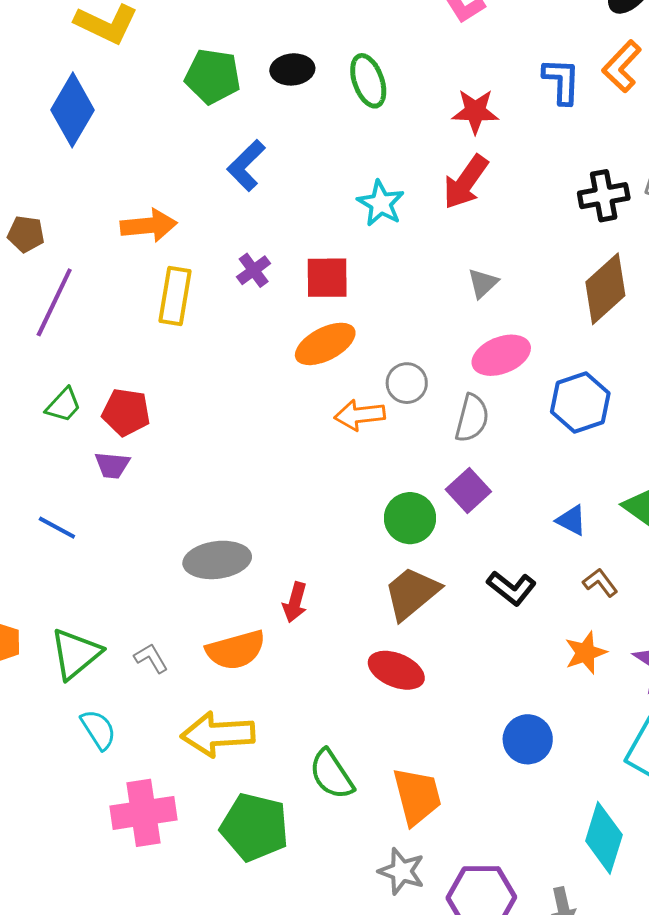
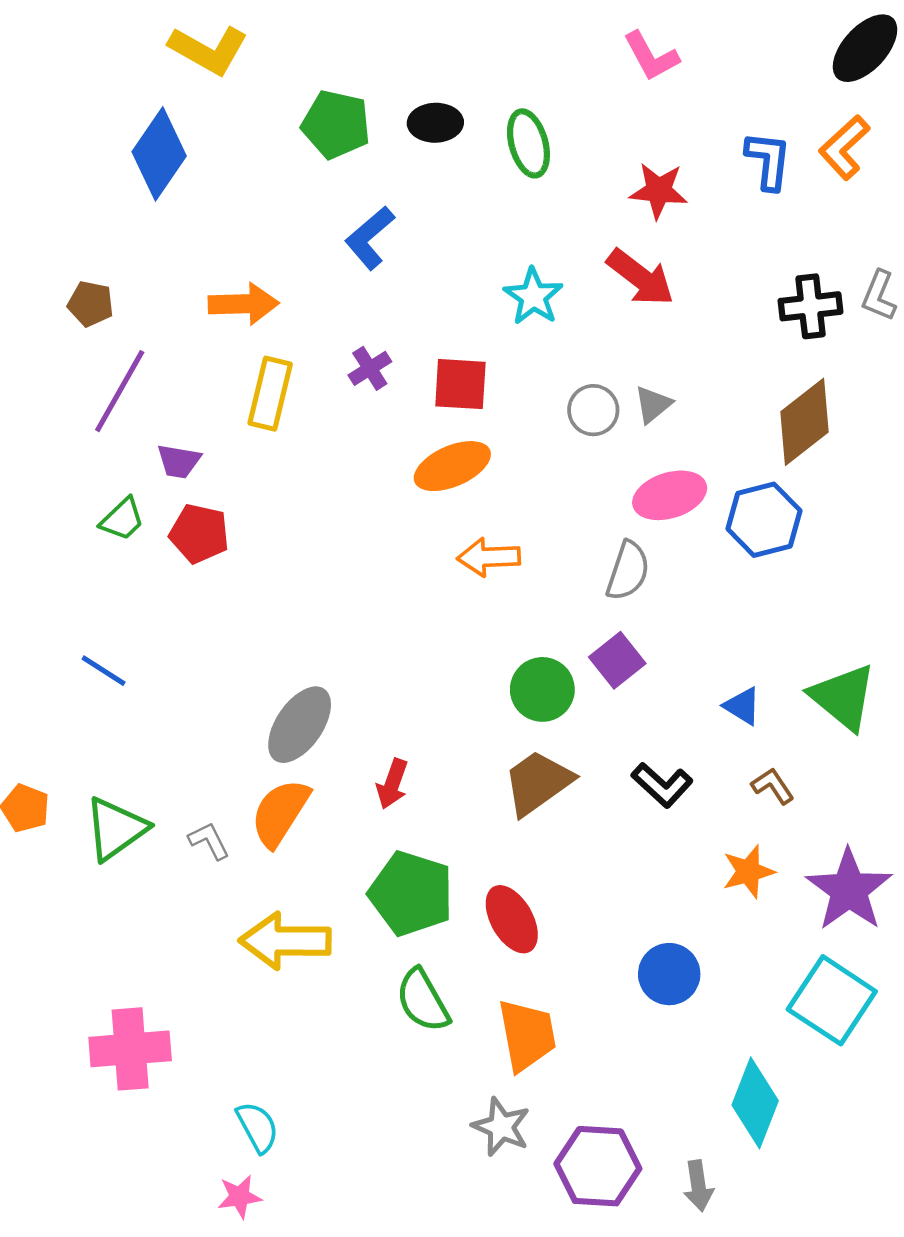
red arrow: (466, 182) -> (640, 277), turned -92
gray circle: (407, 383) -> (593, 410), moved
blue hexagon: (580, 403) -> (764, 520), moved
purple trapezoid: (112, 465) -> (179, 461), moved
gray ellipse: (217, 560) -> (300, 725), turned -52
orange semicircle: (236, 650) -> (280, 813), moved, turned 134
red ellipse: (396, 670) -> (512, 919), moved, turned 34
cyan semicircle: (98, 730) -> (258, 1127), moved
pink cross: (144, 813) -> (130, 1049), moved
green pentagon: (255, 827) -> (411, 893), moved

